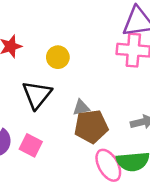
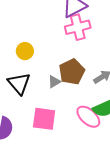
brown pentagon: (91, 127) -> (72, 72), moved
pink square: (31, 145) -> (44, 119), moved, size x1.4

